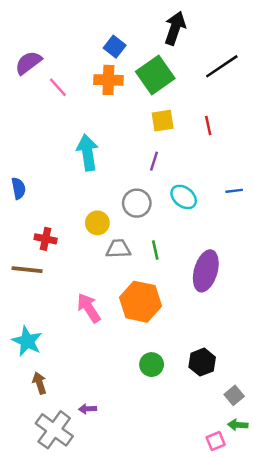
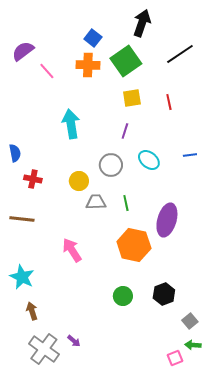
red cross: (46, 239) -> (33, 179), moved
orange hexagon: (140, 302) -> (134, 245), moved
purple arrow: (87, 409) -> (74, 341), moved, turned -136

